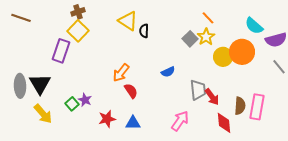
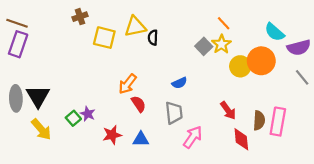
yellow triangle: (128, 21) -> (135, 27), turned -45
yellow square: (78, 31) -> (104, 38), moved, turned -30
purple rectangle: (61, 51) -> (18, 44), moved
gray trapezoid: (198, 90) -> (174, 113), moved

